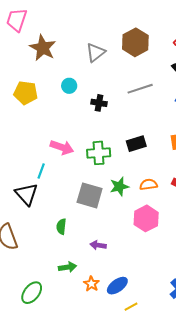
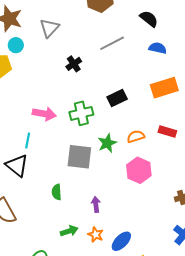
gray triangle: (96, 53) -> (49, 28), moved
cyan circle: (69, 86) -> (16, 45), moved
black cross: (99, 103) -> (74, 64), turned -35
purple arrow: (98, 245) -> (96, 204), turned 84
orange star: (91, 284) -> (96, 235), moved

